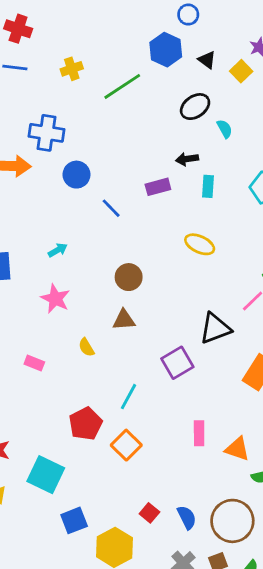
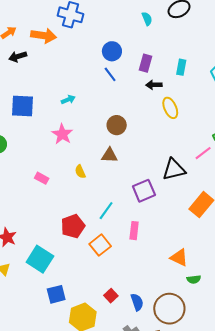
cyan semicircle: (225, 129) -> (147, 19), moved
black arrow: (187, 159) -> (154, 85), moved
blue circle: (76, 175) -> (112, 51), moved
purple rectangle: (158, 187) -> (145, 63), turned -66
yellow ellipse: (200, 244) -> (170, 108), turned 35
pink rectangle: (199, 433) -> (134, 231), moved

